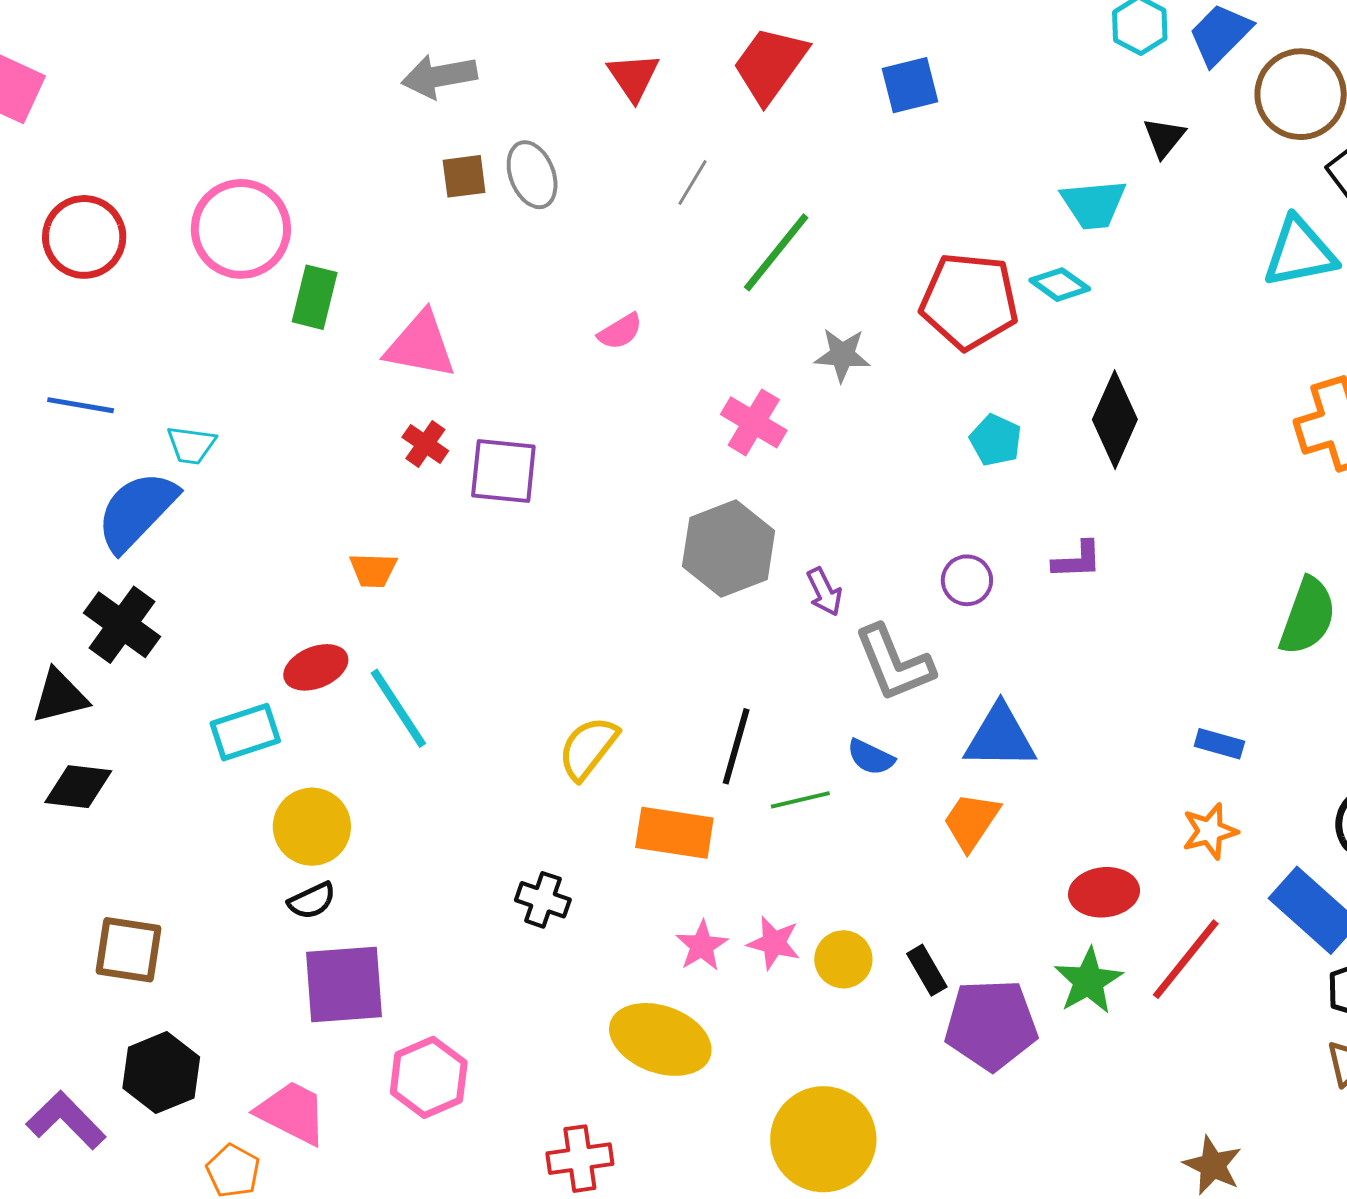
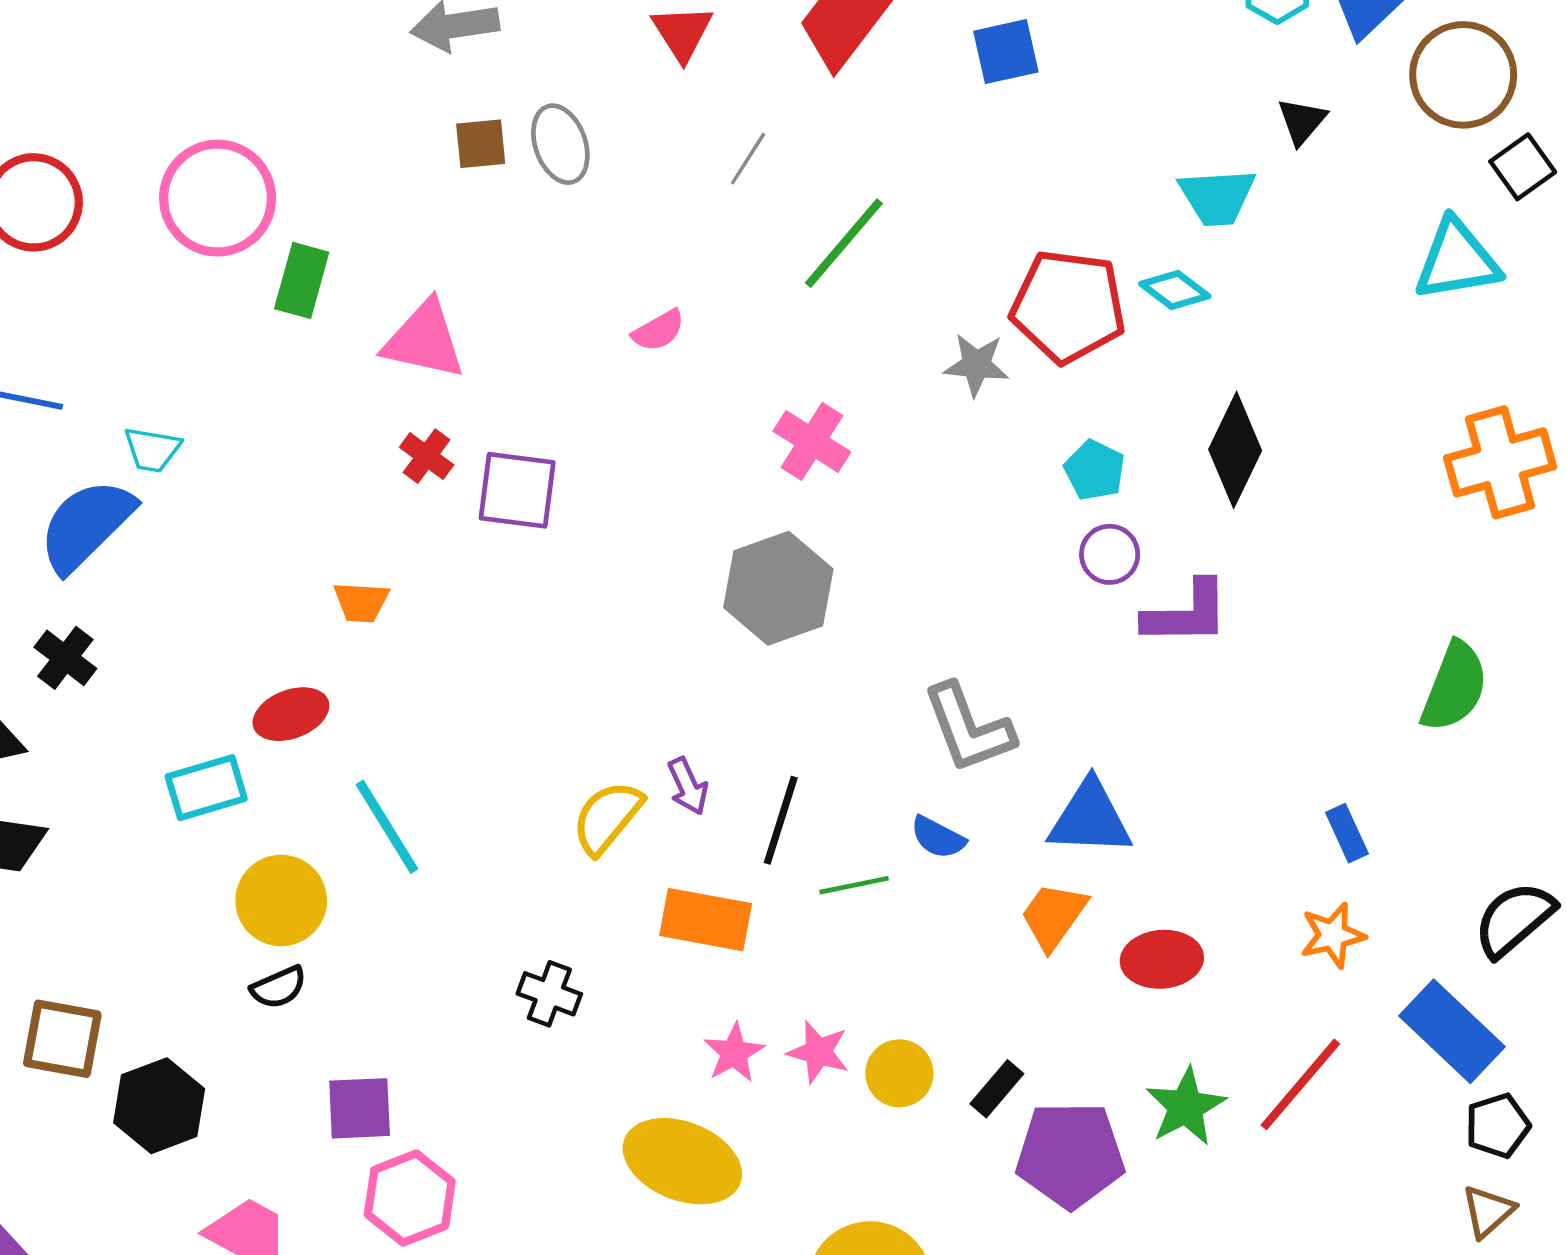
gray star: (842, 355) -> (976, 365), moved
purple L-shape: (1077, 560) -> (1186, 613), size x1.5
purple circle: (967, 580) -> (1110, 554), moved
purple arrow: (824, 592) -> (688, 786), moved
black cross: (122, 625) -> (65, 658), size x0.7
cyan line: (398, 708) -> (387, 827), moved
blue rectangle: (1219, 744) -> (1347, 833), turned 48
red ellipse: (1104, 892) -> (1162, 959), moved
black rectangle: (927, 970) -> (997, 1089), turned 69
purple square: (344, 985) -> (360, 1108), moved, size x0.7
black hexagon: (161, 1073) -> (159, 1106), moved

